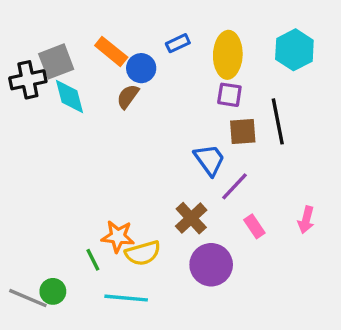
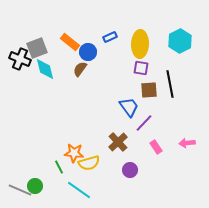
black cross: (28, 80) -> (20, 59), turned 35
pink arrow: (306, 220) -> (187, 143), turned 70
purple circle: (211, 265) -> (130, 170), size x0.6
cyan line: (126, 298) -> (79, 190), turned 30

